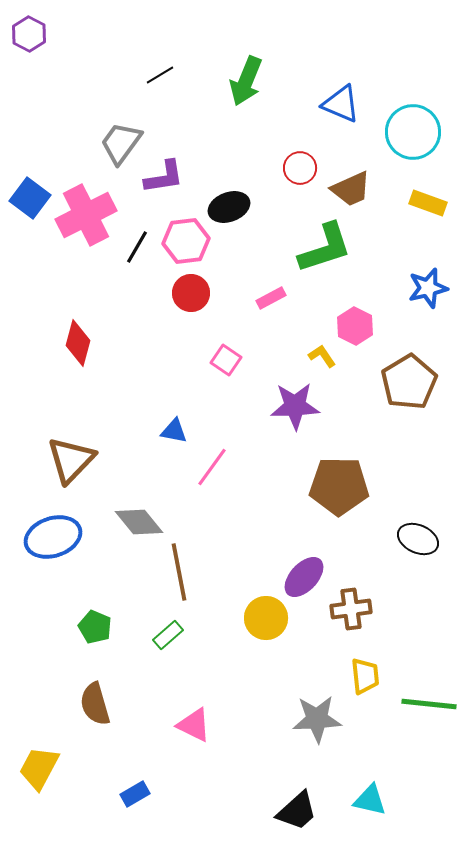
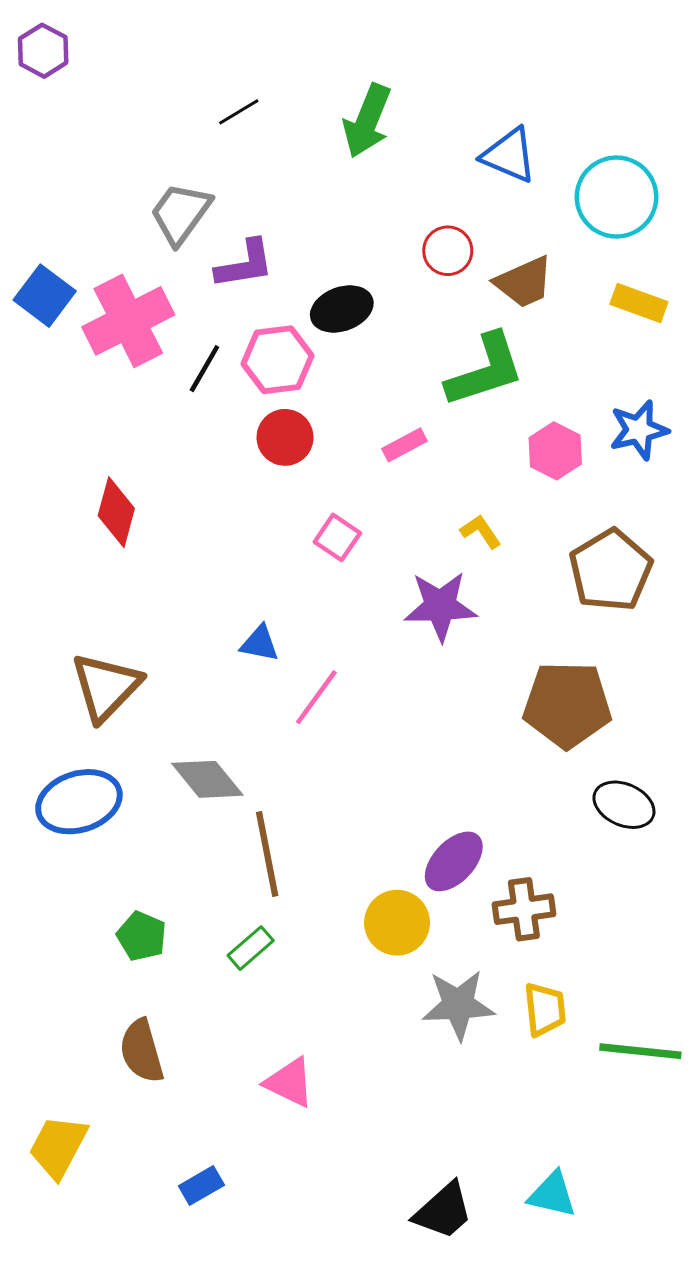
pink hexagon: (355, 326) -> (555, 451), moved
brown pentagon: (339, 486) -> (567, 705), moved
gray star: (317, 719) -> (458, 1005), moved

